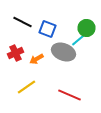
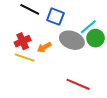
green circle: (86, 28) -> (96, 38), moved
yellow line: (26, 87) -> (25, 58), moved, turned 54

